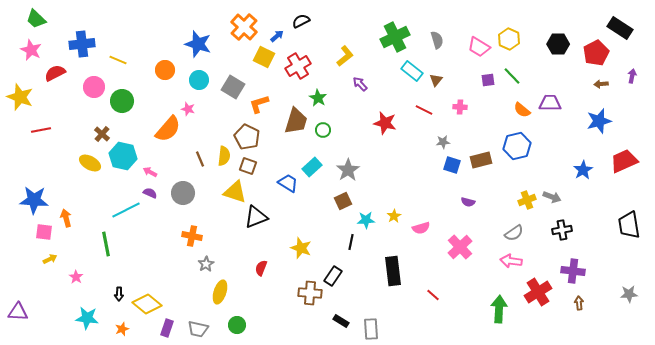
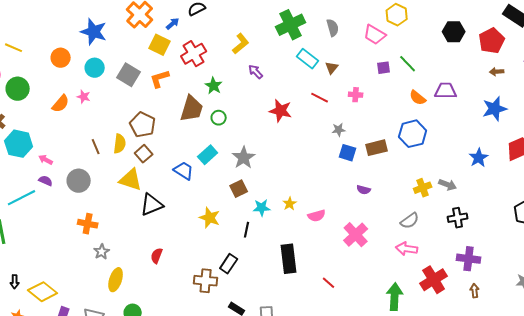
yellow hexagon: (509, 39) -> (397, 15), moved
orange L-shape: (259, 104) -> (160, 79), moved
orange semicircle: (168, 129) -> (61, 104), moved, size x0.7
brown square: (248, 166) -> (144, 154), turned 30
yellow star: (301, 248) -> (210, 218), moved

